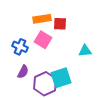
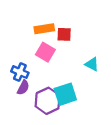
blue cross: (20, 47) -> (20, 72), moved
cyan triangle: (85, 51) -> (92, 64), turned 32

